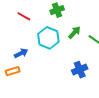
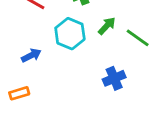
orange rectangle: (13, 71) -> (19, 93), moved

